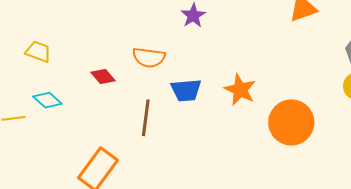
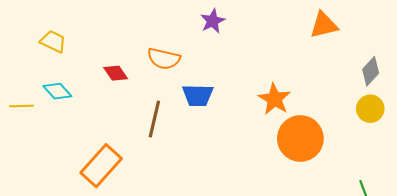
orange star: (240, 90) -> (275, 99), moved

